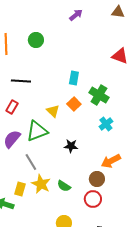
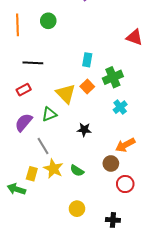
green cross: (99, 95) -> (113, 77), turned 36
red rectangle: (12, 107) -> (24, 90), turned 32
yellow triangle: (53, 111) -> (66, 94), size x1.5
green triangle: (37, 131) -> (49, 114), size x0.7
red circle: (93, 199) -> (125, 184), moved

